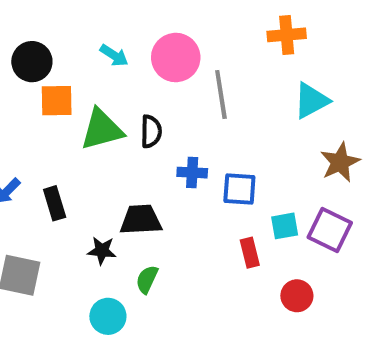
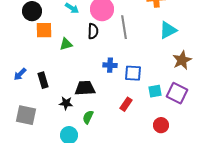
green triangle: (102, 129) -> (66, 44), size x0.6
black semicircle: (151, 131) -> (93, 31), moved
red rectangle: (250, 253) -> (126, 104), moved, turned 48

